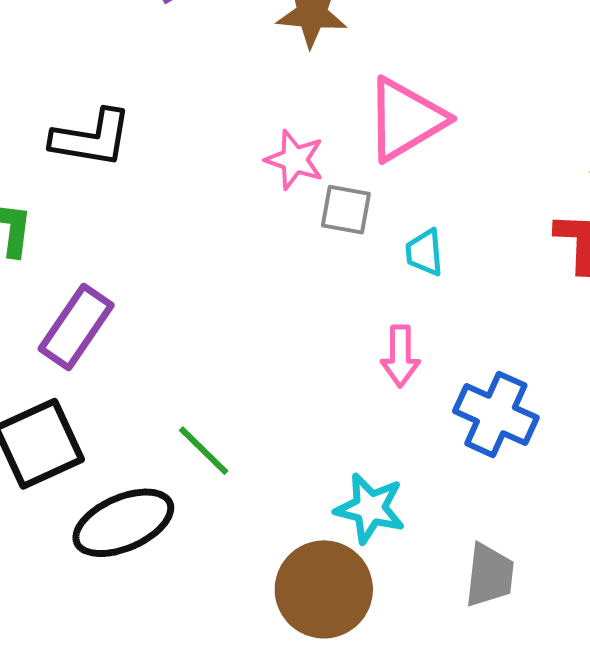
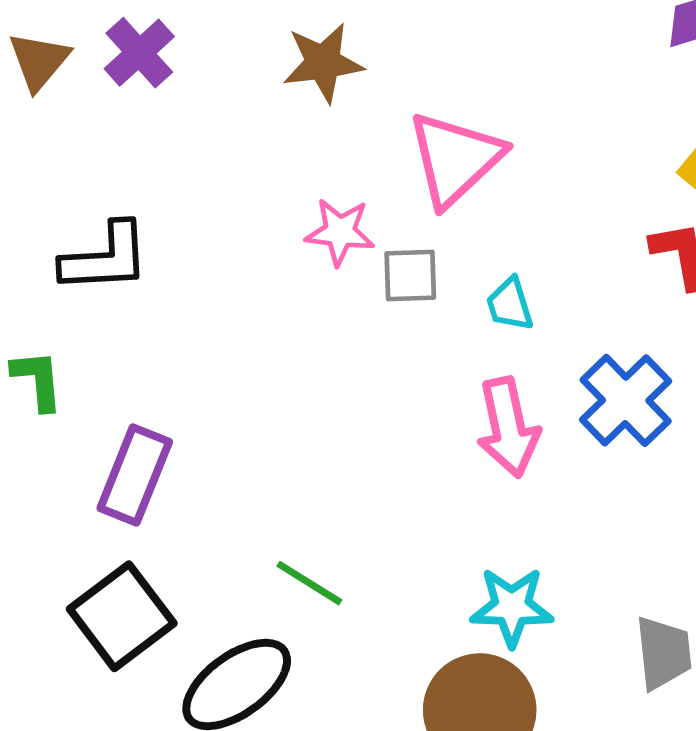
pink arrow: (400, 356) -> (508, 427), size x1.4
blue cross: (496, 414) -> (626, 400), moved, turned 34

